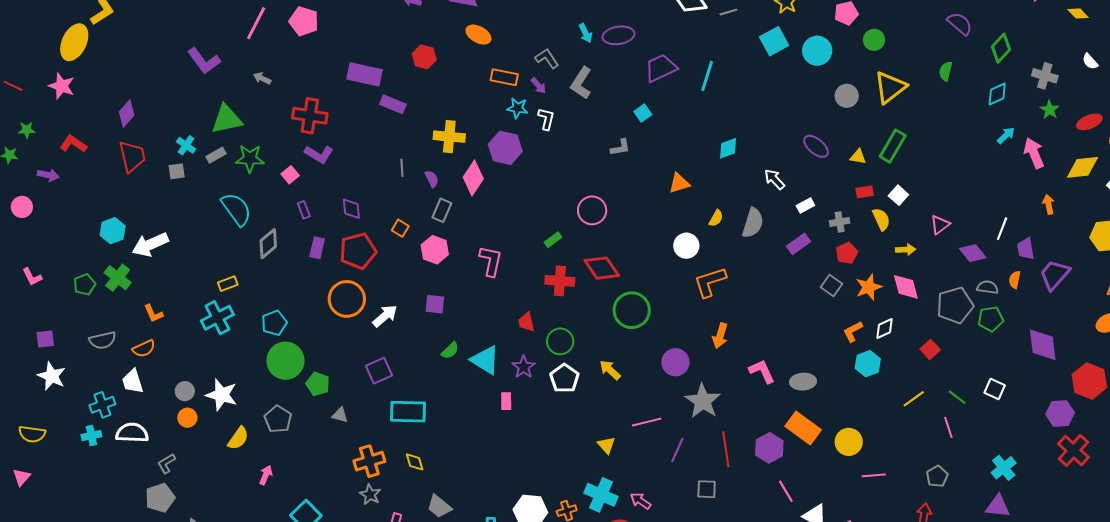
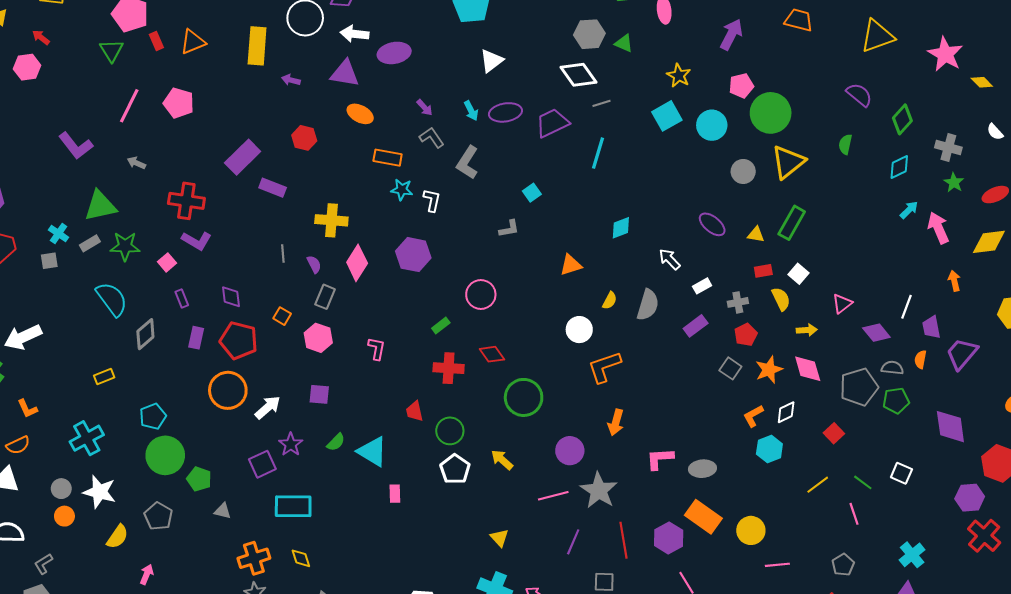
gray line: (728, 12) -> (601, 103), moved
green circle: (874, 40) -> (771, 113), size x1.8
purple trapezoid: (661, 68) -> (552, 123), moved
purple rectangle: (364, 74) -> (243, 157), turned -56
purple arrow: (538, 86) -> (425, 108), moved
purple hexagon: (505, 148) -> (413, 255), moved
red pentagon: (358, 251) -> (239, 340), turned 30
pink L-shape: (491, 261) -> (377, 349), size x0.7
red diamond: (602, 268) -> (492, 354), size x0.7
cyan cross: (217, 318) -> (87, 438), moved
purple star: (524, 367) -> (291, 444), moved
pink L-shape: (762, 371) -> (660, 459), turned -68
pink line: (647, 422) -> (553, 496), moved

